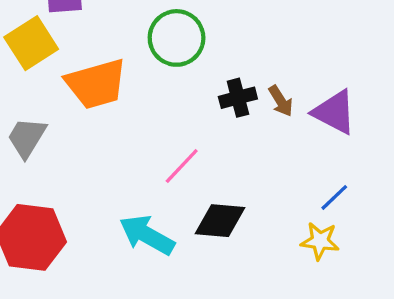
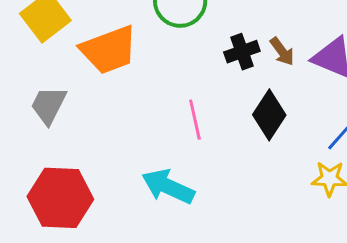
pink line: (182, 166) -> (195, 120), turned -51
black diamond: (220, 221) -> (269, 115), moved, turned -57

